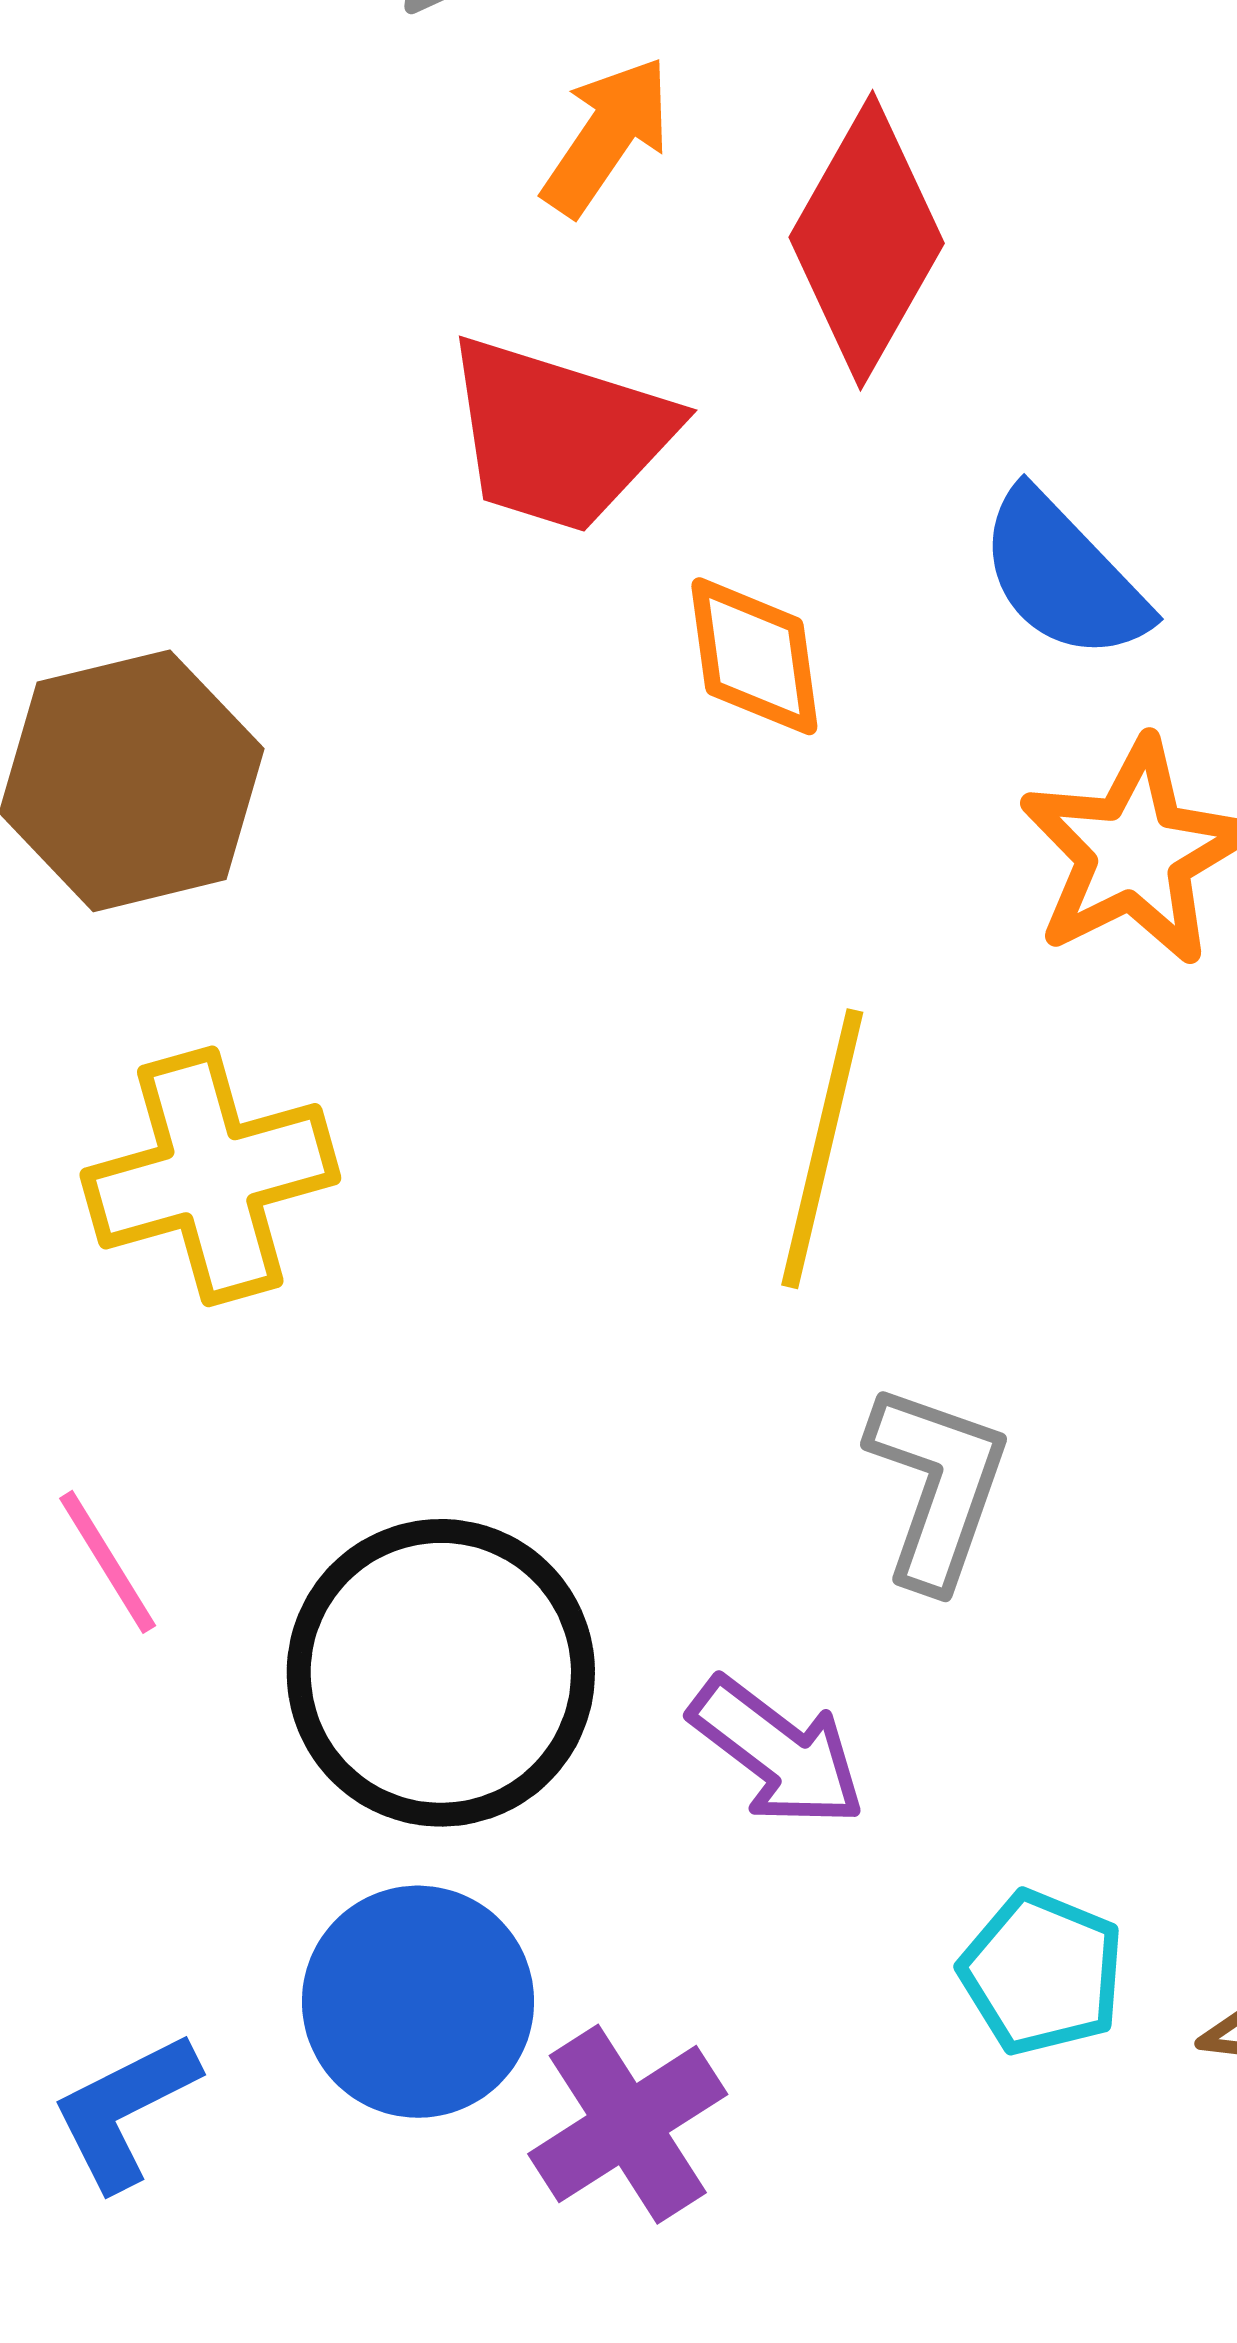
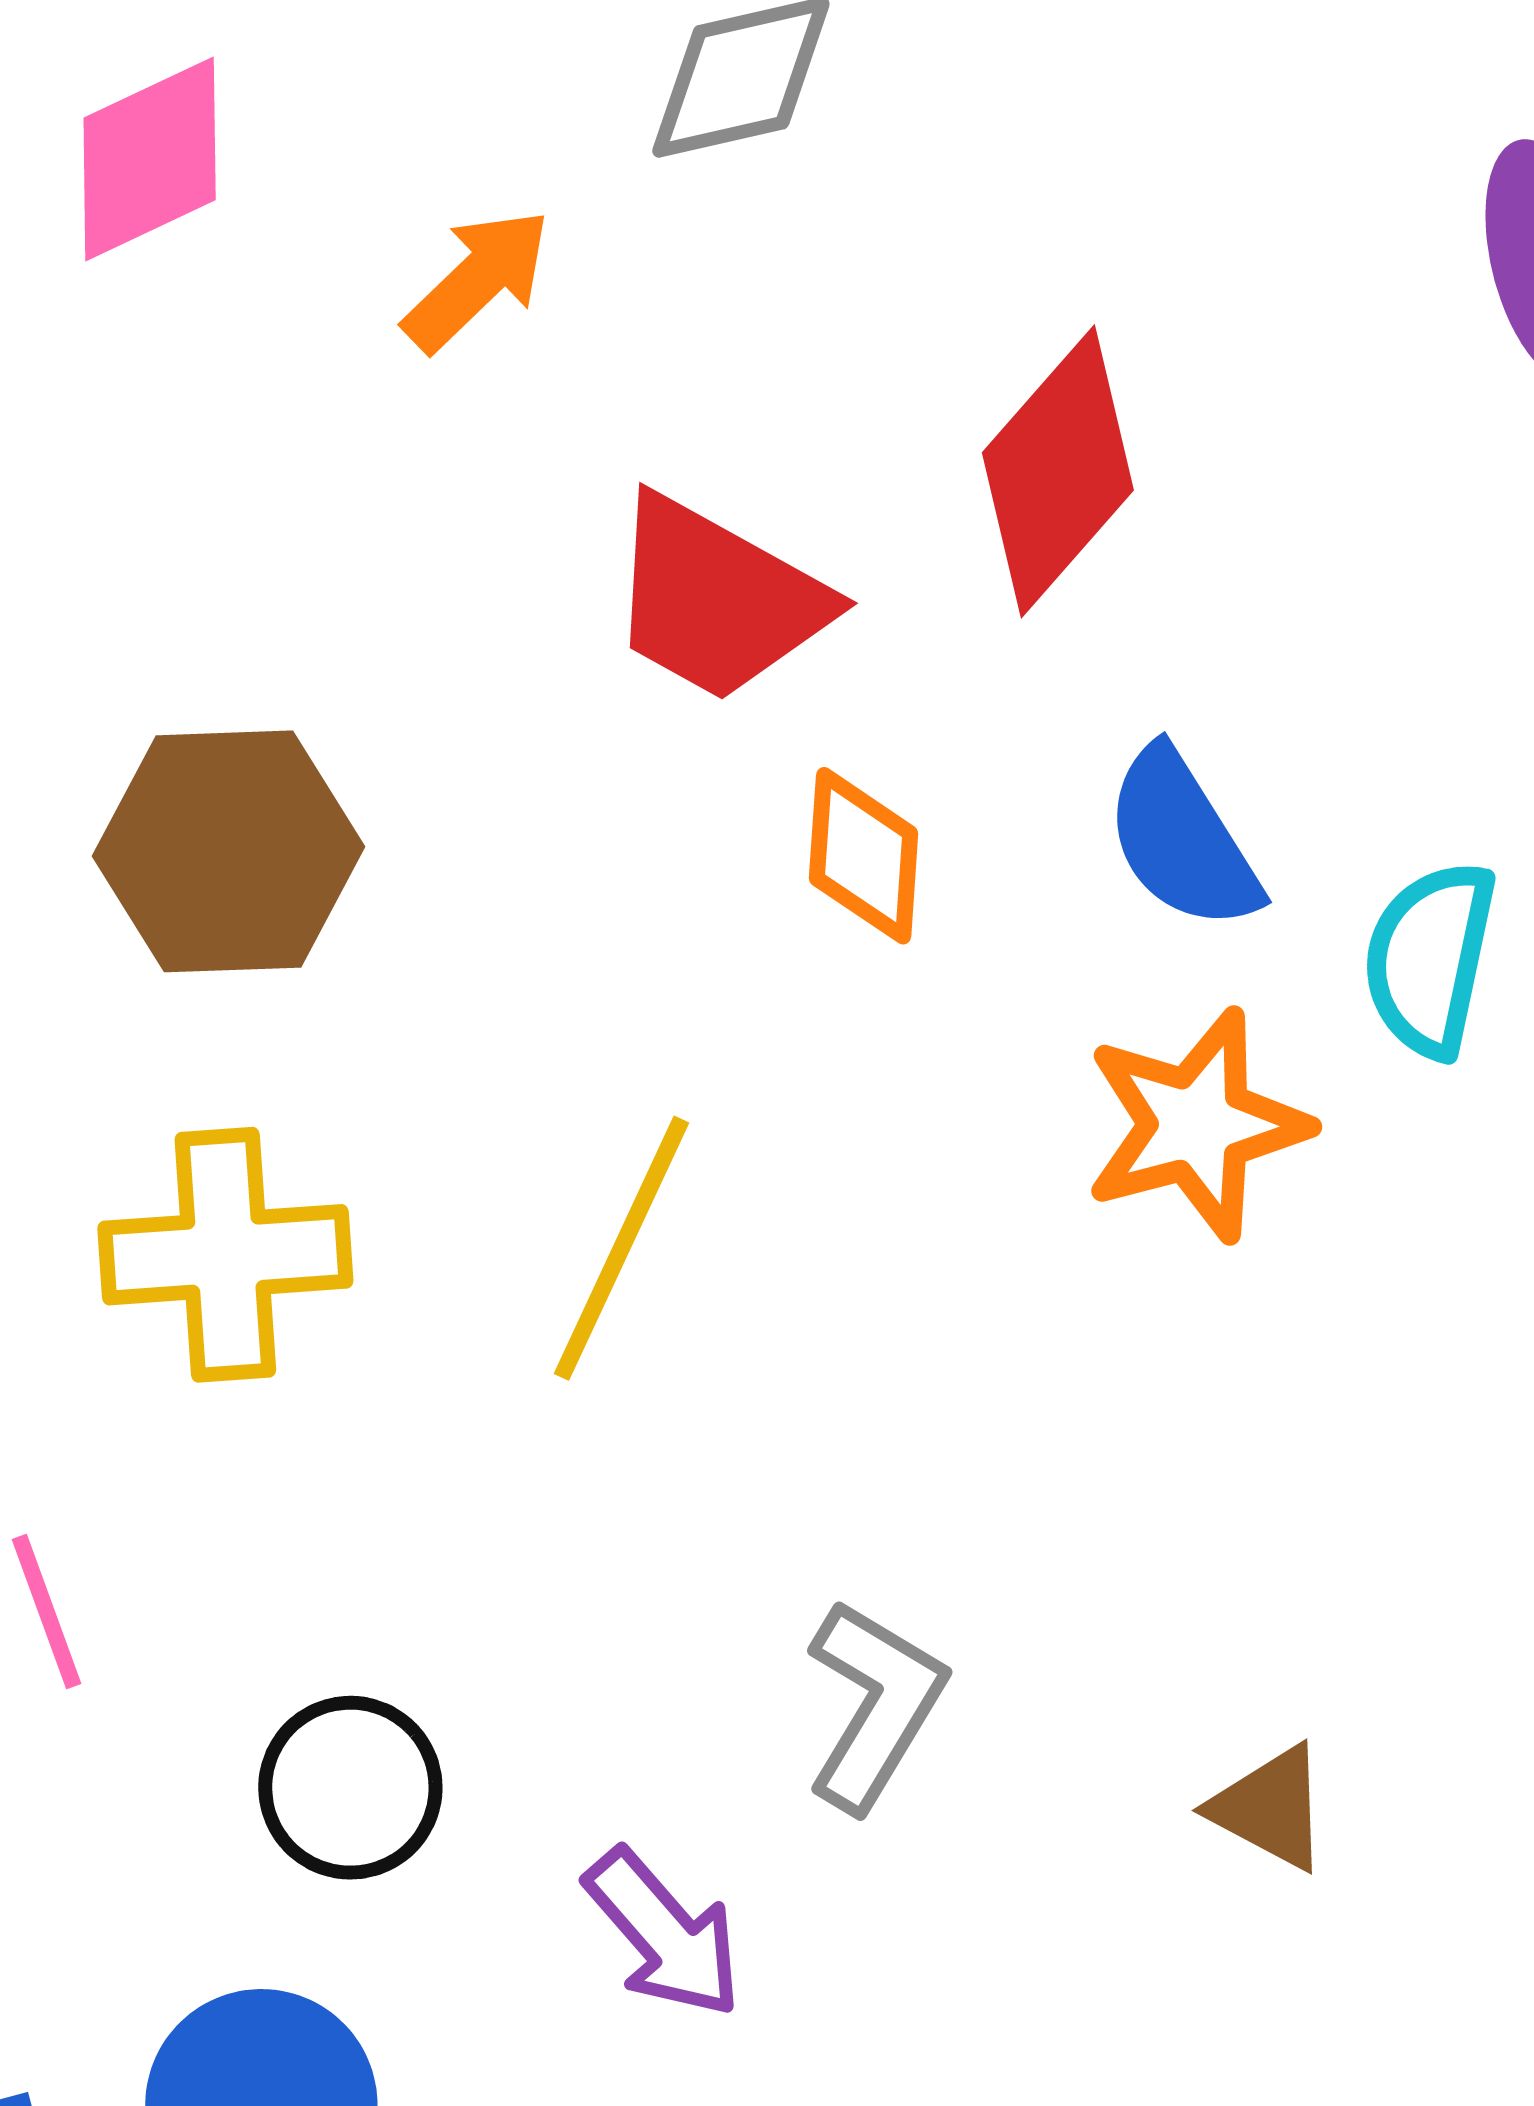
orange arrow: (607, 136) -> (477, 280), moved
yellow line: (822, 1149) -> (621, 1248), moved
black circle: (441, 1673) -> (350, 1788), size x0.6

